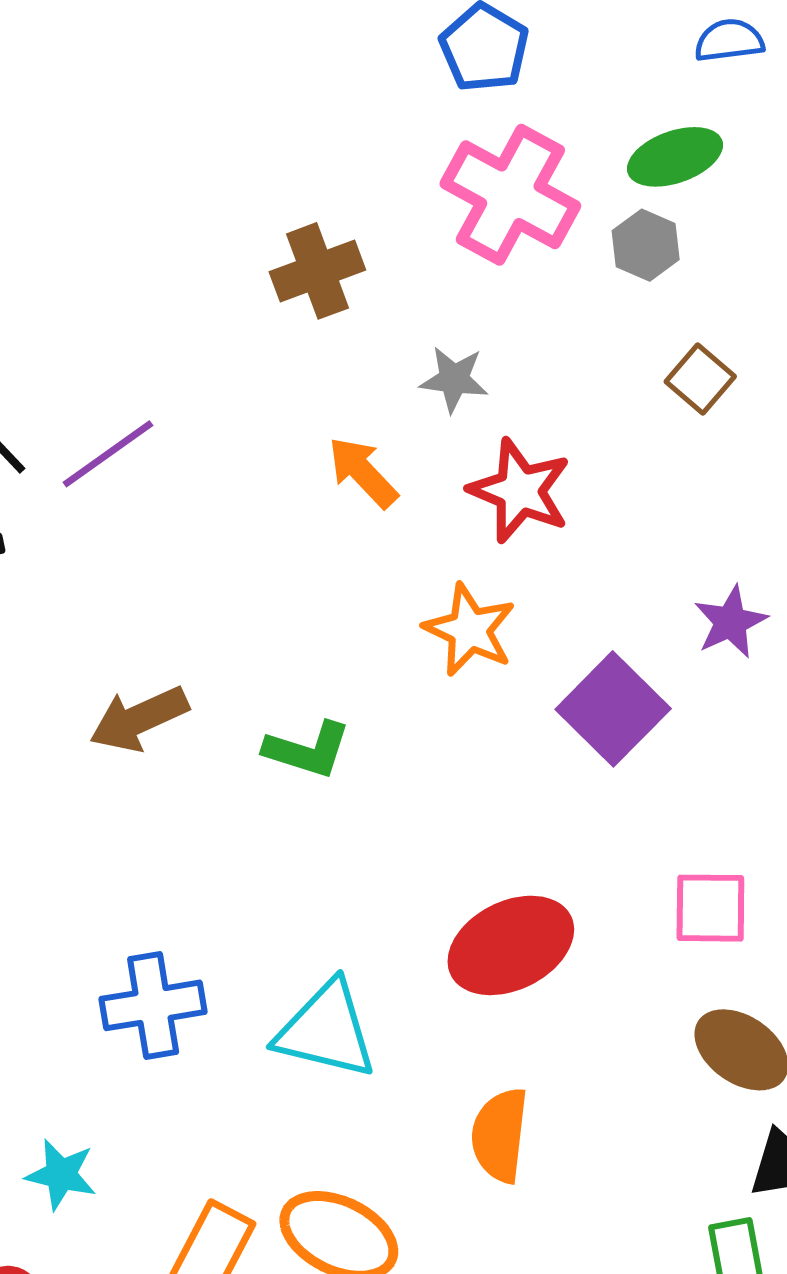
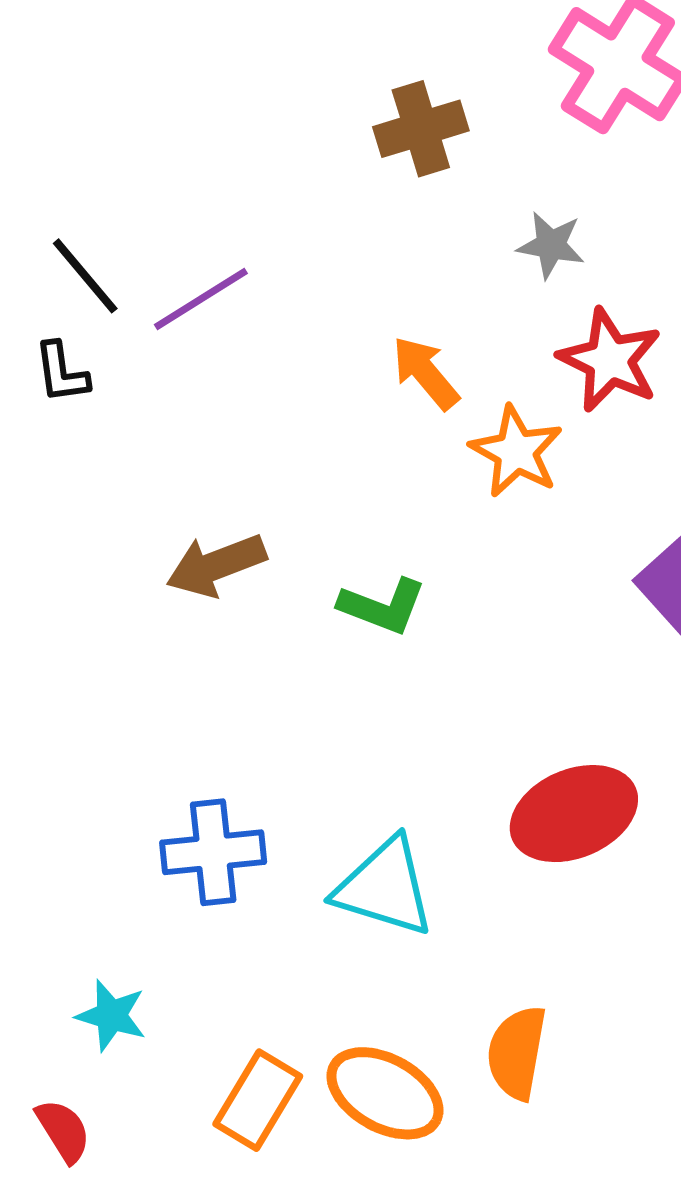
orange arrow: (363, 472) -> (426, 373), moved
orange star: (470, 630) -> (516, 451), moved
orange semicircle: (500, 1135) -> (517, 1053), moved

